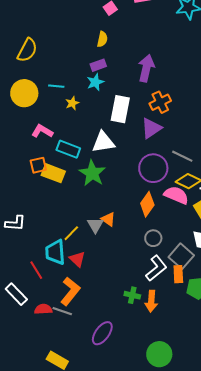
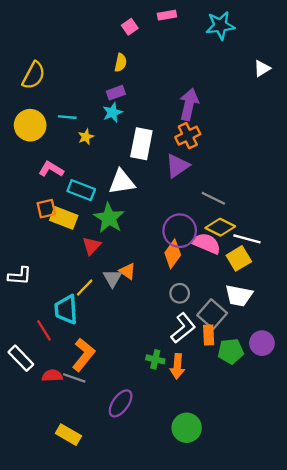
purple arrow: (146, 68) -> (189, 104), moved
purple circle: (153, 168) -> (180, 231), moved
red triangle: (77, 259) -> (92, 246), moved, turned 30

